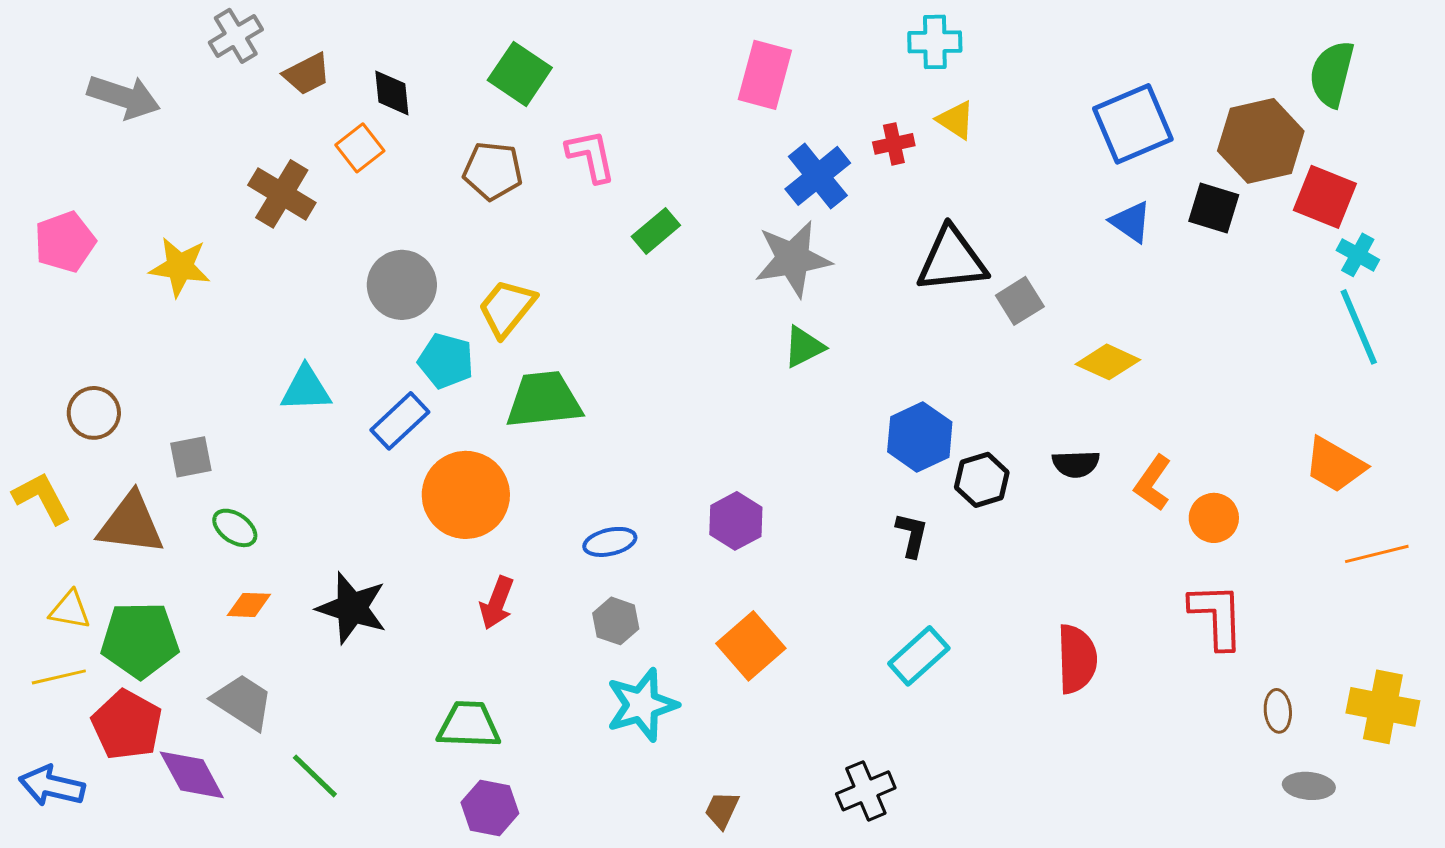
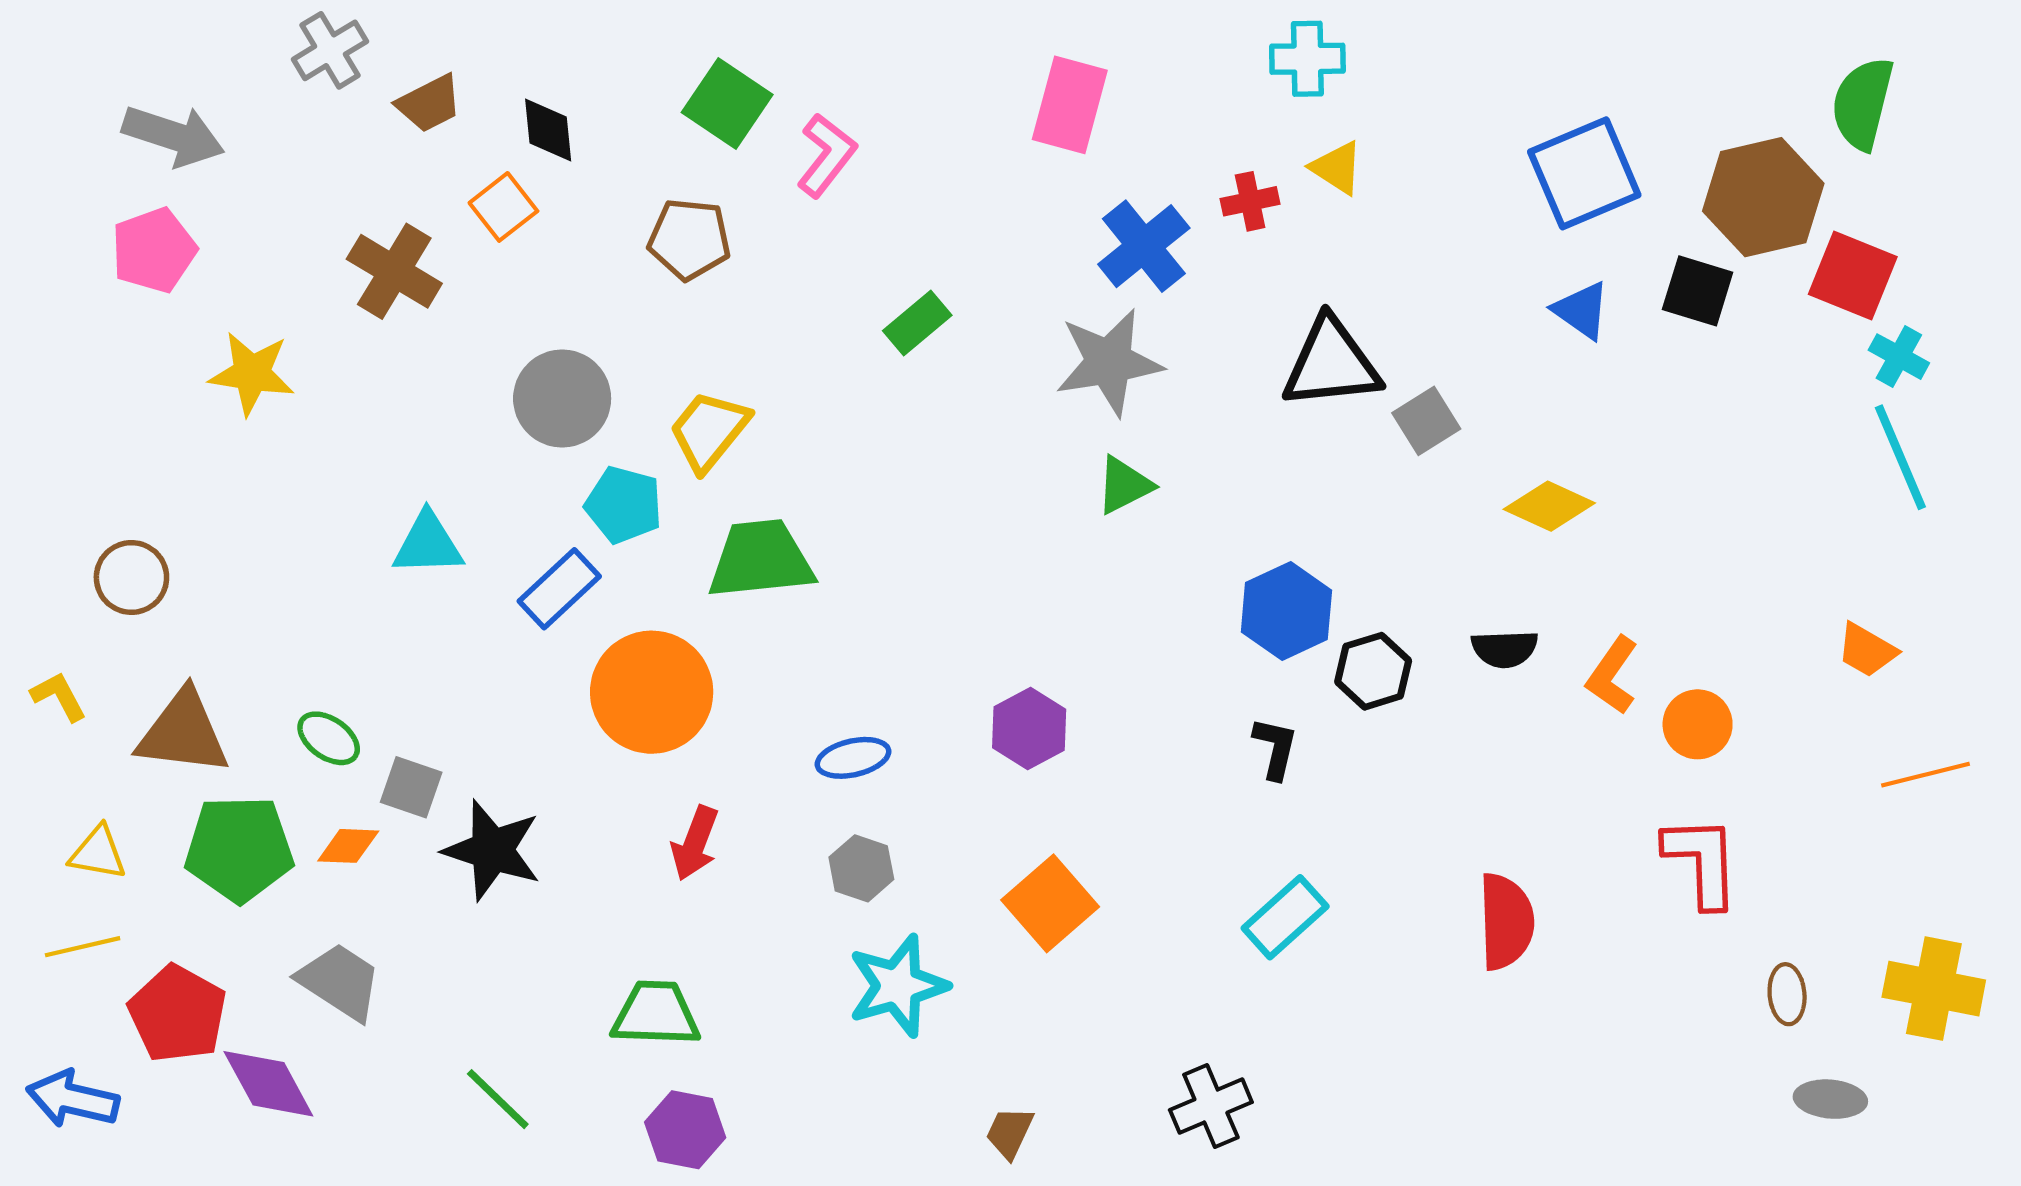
pink L-shape: (591, 156) -> (826, 155), moved, turned 50
pink pentagon: (65, 242) -> (154, 250), moved
gray square: (191, 457) -> (411, 787), moved, turned 30
orange trapezoid: (1335, 465) -> (1867, 650), size x0.7
yellow L-shape: (42, 498) -> (59, 696), size x0.7
green pentagon: (140, 640) -> (239, 849), moved
green line: (315, 776) -> (498, 1099), moved

